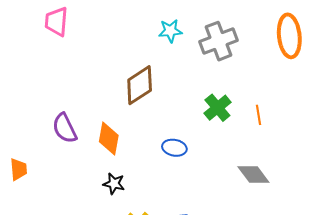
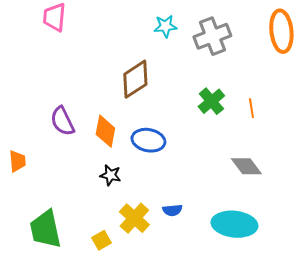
blue ellipse: (174, 148) -> (148, 140), moved, size x1.4

